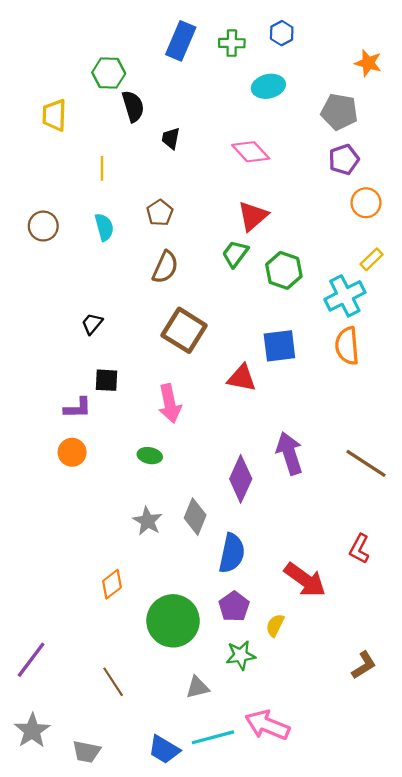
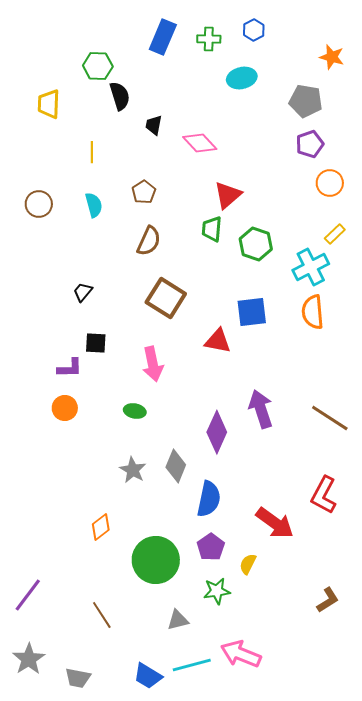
pink diamond: (251, 152) -> (200, 143), moved
green trapezoid: (235, 254) -> (212, 229), turned -32
red L-shape: (359, 549) -> (324, 495), size x1.4

